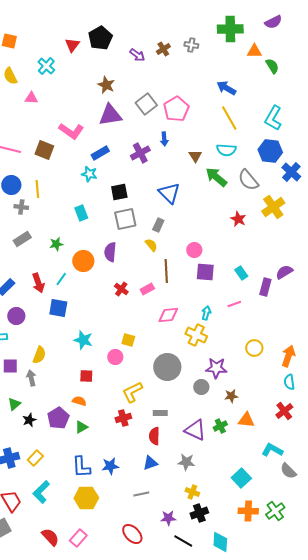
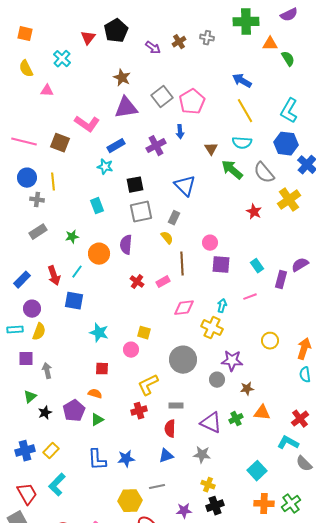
yellow semicircle: (39, 355) -> (39, 332), moved
red cross: (284, 411) -> (300, 419), moved
yellow hexagon: (86, 498) -> (130, 501), moved

